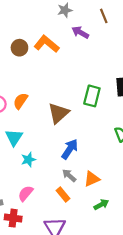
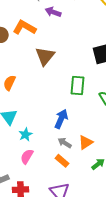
green rectangle: (92, 96) -> (78, 85), moved
brown triangle: (58, 113) -> (45, 56), moved
pink semicircle: (26, 193) -> (27, 156), moved

